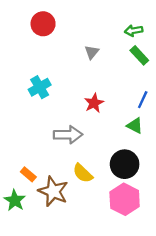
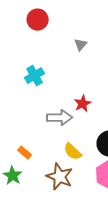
red star: (94, 103) -> (83, 104), moved
brown star: (53, 191) -> (60, 177), moved

